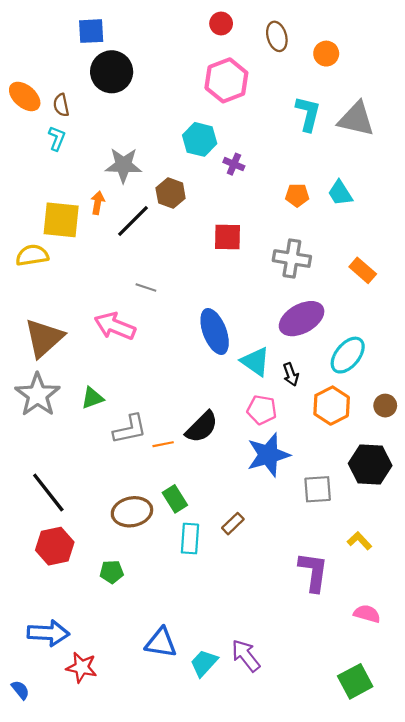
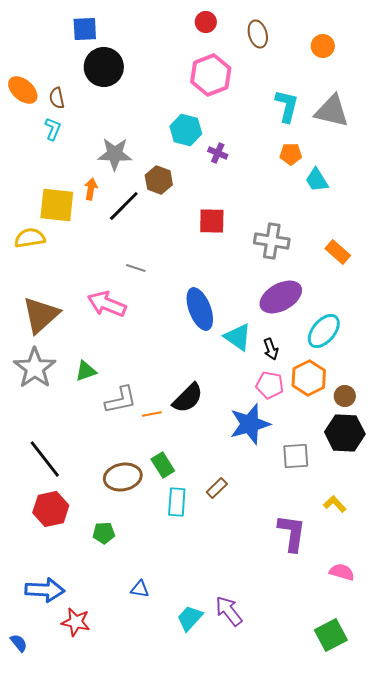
orange circle: (326, 54) -> (323, 46), moved
orange pentagon: (297, 195) -> (291, 154), moved
brown circle: (385, 406) -> (345, 396), moved
pink pentagon: (262, 410) -> (270, 385), moved
blue triangle: (161, 643) -> (140, 589), moved, size x0.6

